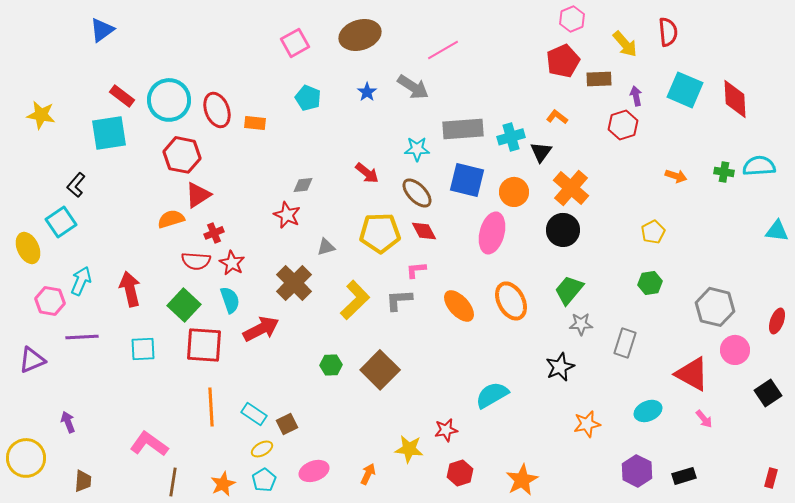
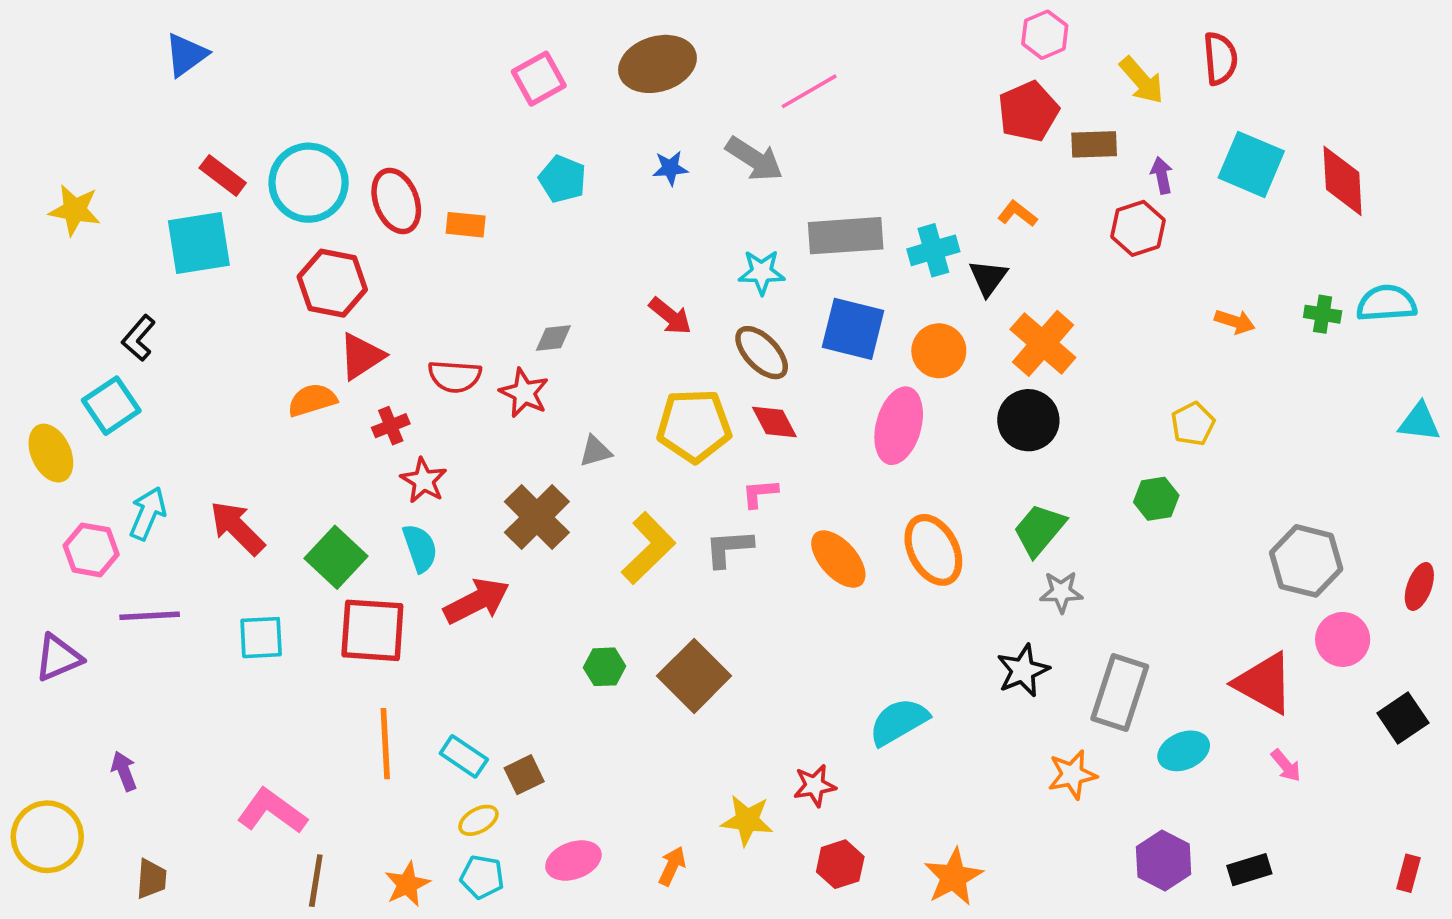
blue star: (367, 92) -> (670, 168), turned 30
red semicircle: (196, 261) -> (455, 376), moved
green hexagon: (650, 283) -> (1156, 499), moved
red arrow: (130, 289) -> (237, 528), turned -32
gray rectangle: (625, 343) -> (1120, 692), moved, size x1.4
cyan pentagon: (264, 480) -> (482, 877), turned -30

